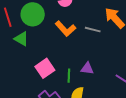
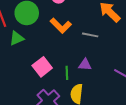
gray line: (93, 30) -> (90, 35), moved
green triangle: (21, 39) -> (17, 38), turned -49

